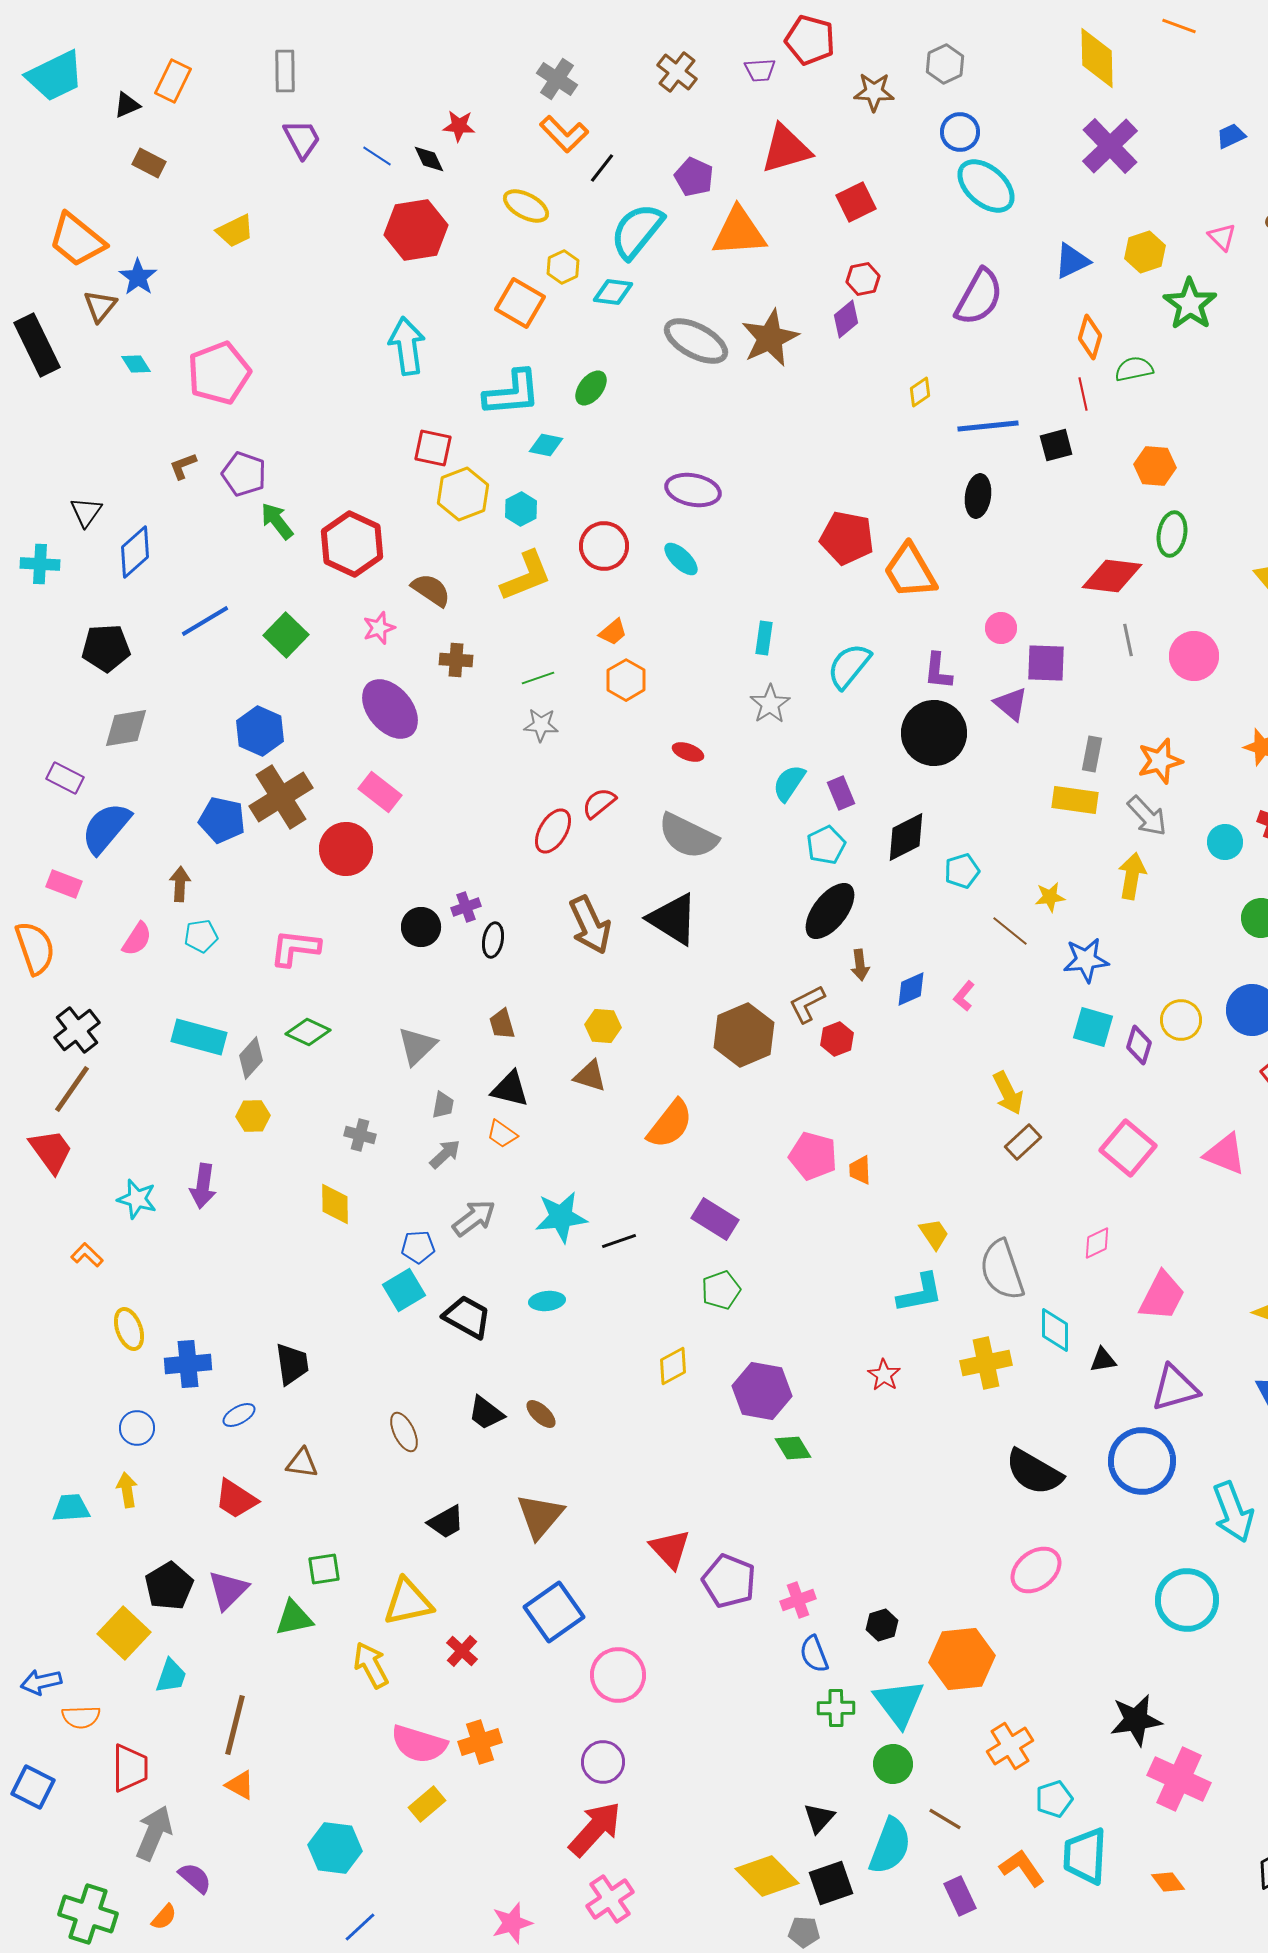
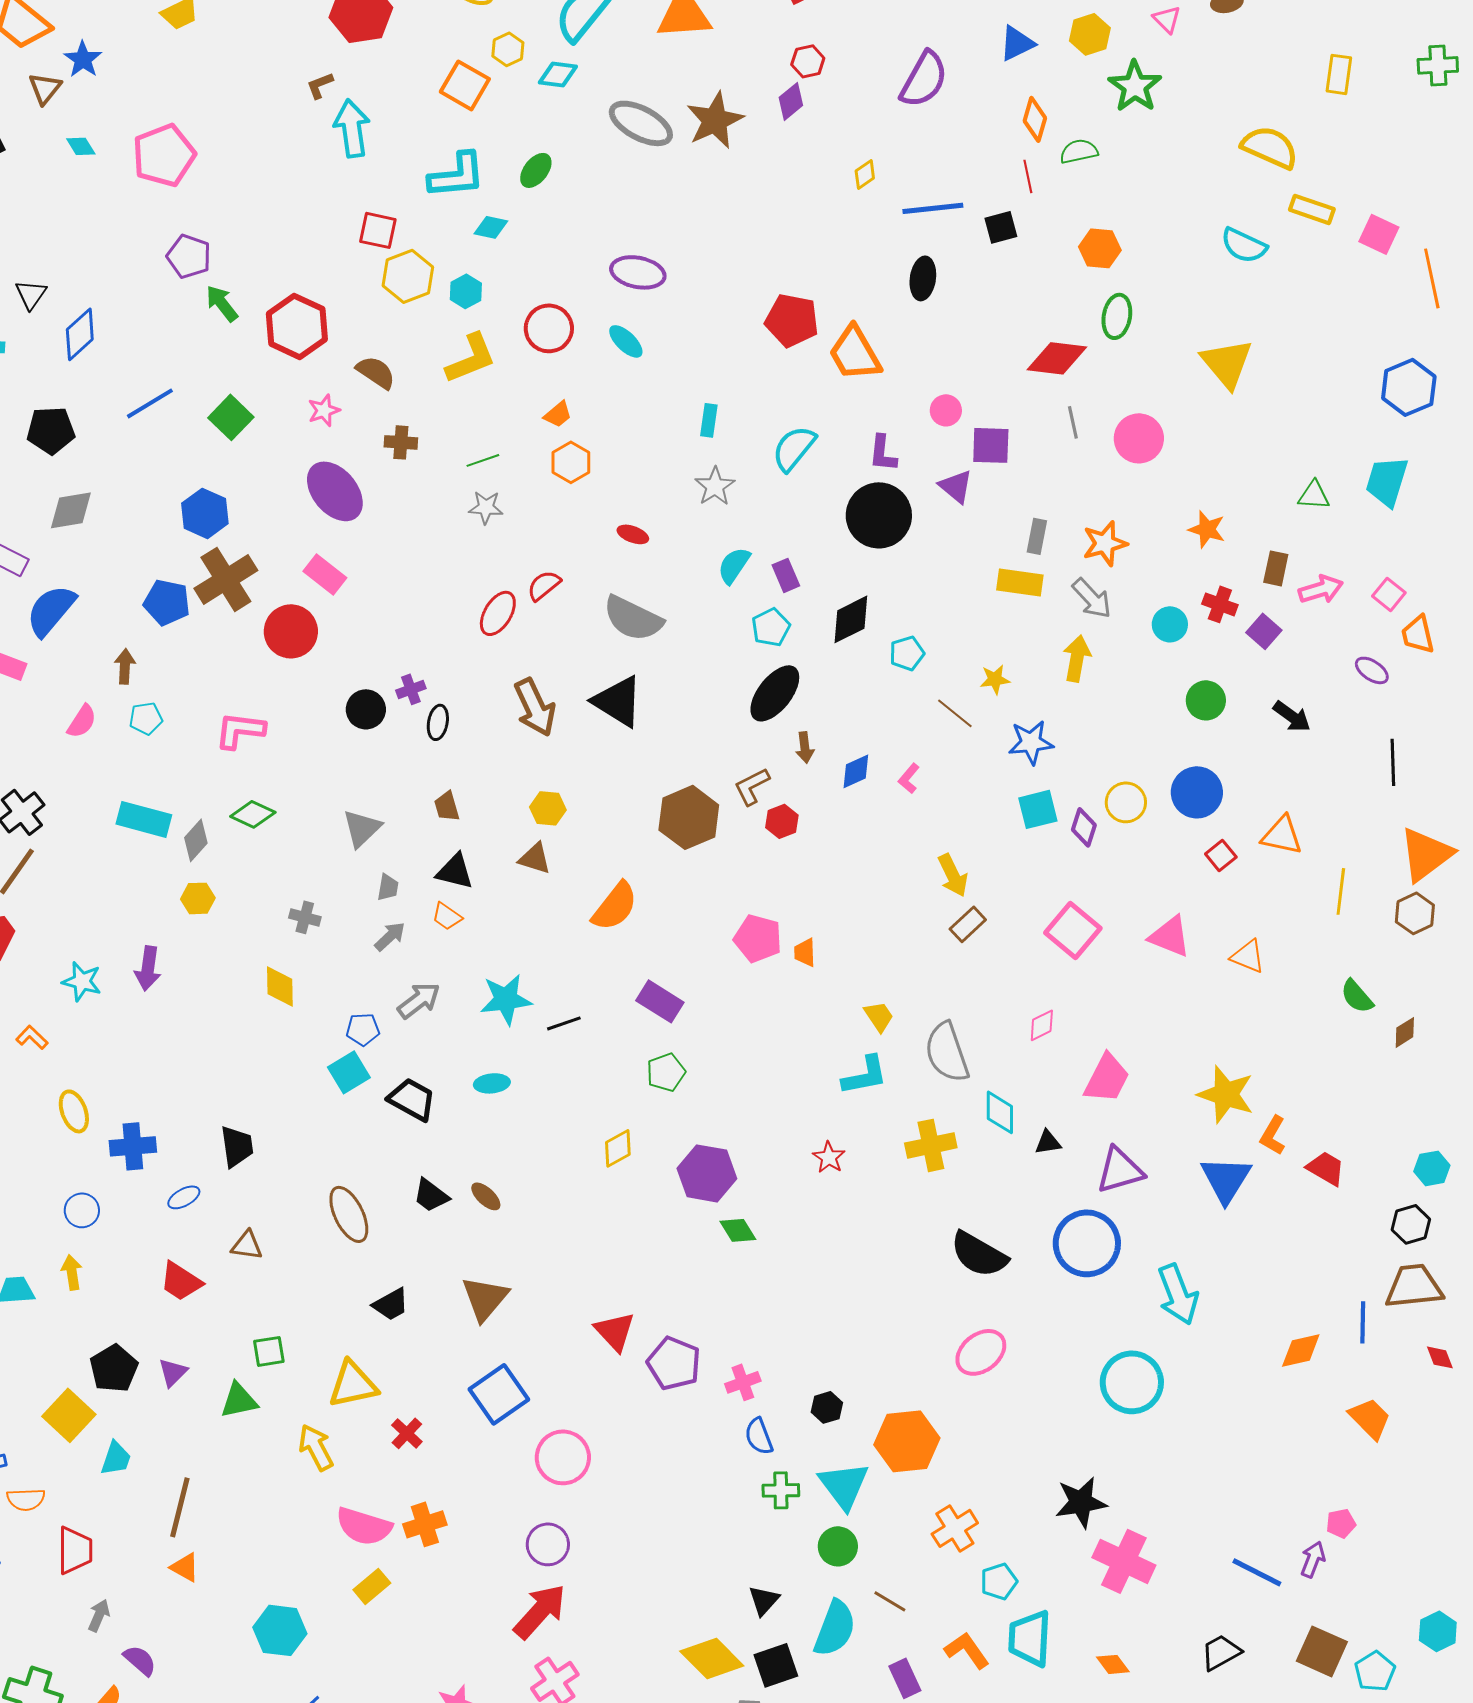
brown L-shape: (183, 466) -> (320, 85), moved
cyan square: (1093, 1027) -> (1038, 809), turned -30
brown ellipse: (404, 1432) -> (349, 1214), size x1.4
purple triangle: (228, 1590) -> (173, 1372), size x0.7
gray arrow: (154, 1833) -> (99, 1615), size x0.6

